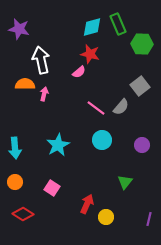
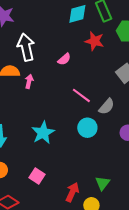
red star: (90, 54) -> (94, 41), moved
gray semicircle: (121, 107) -> (107, 107), moved
green triangle: (125, 182) -> (103, 183), moved

